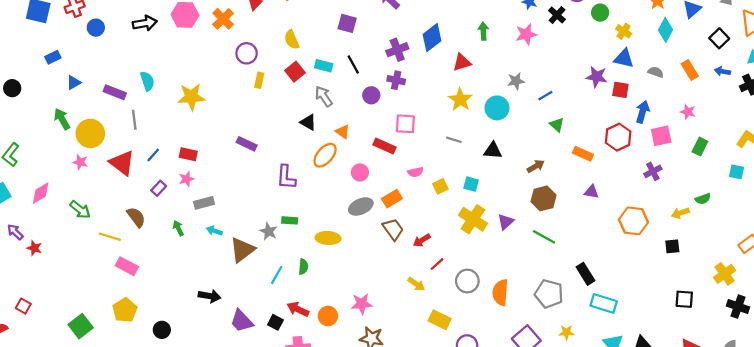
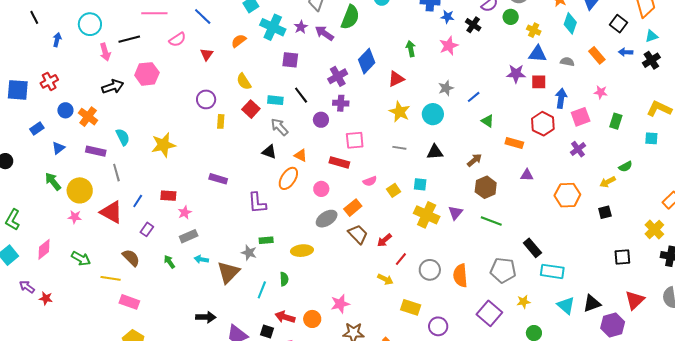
orange cross: (223, 19) -> (88, 117), moved
blue circle: (96, 28) -> (65, 110), moved
pink star: (186, 179) -> (185, 212), moved

